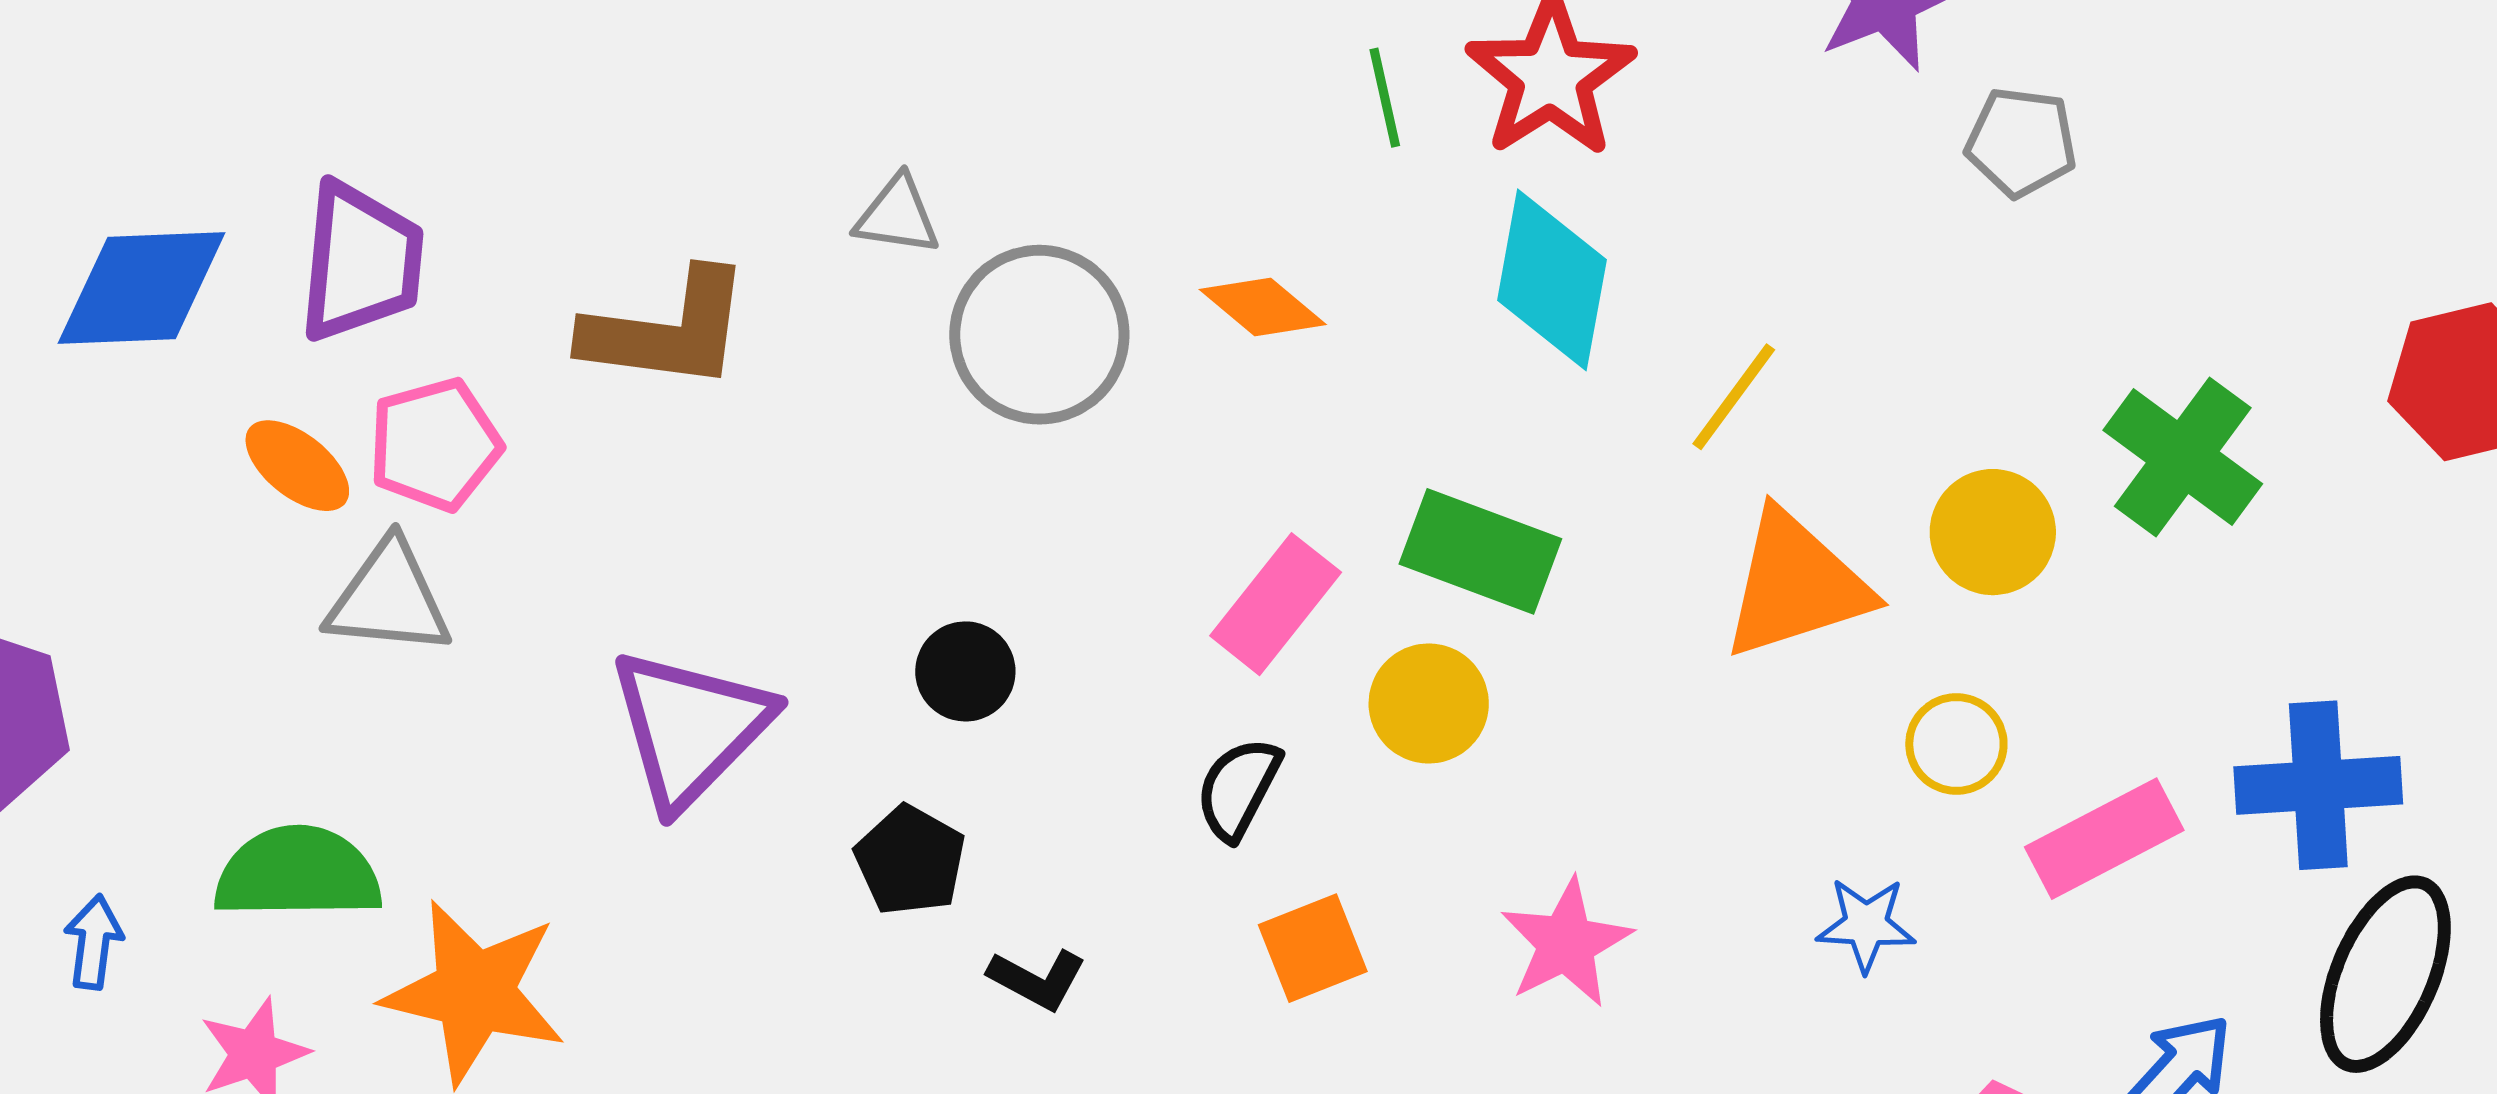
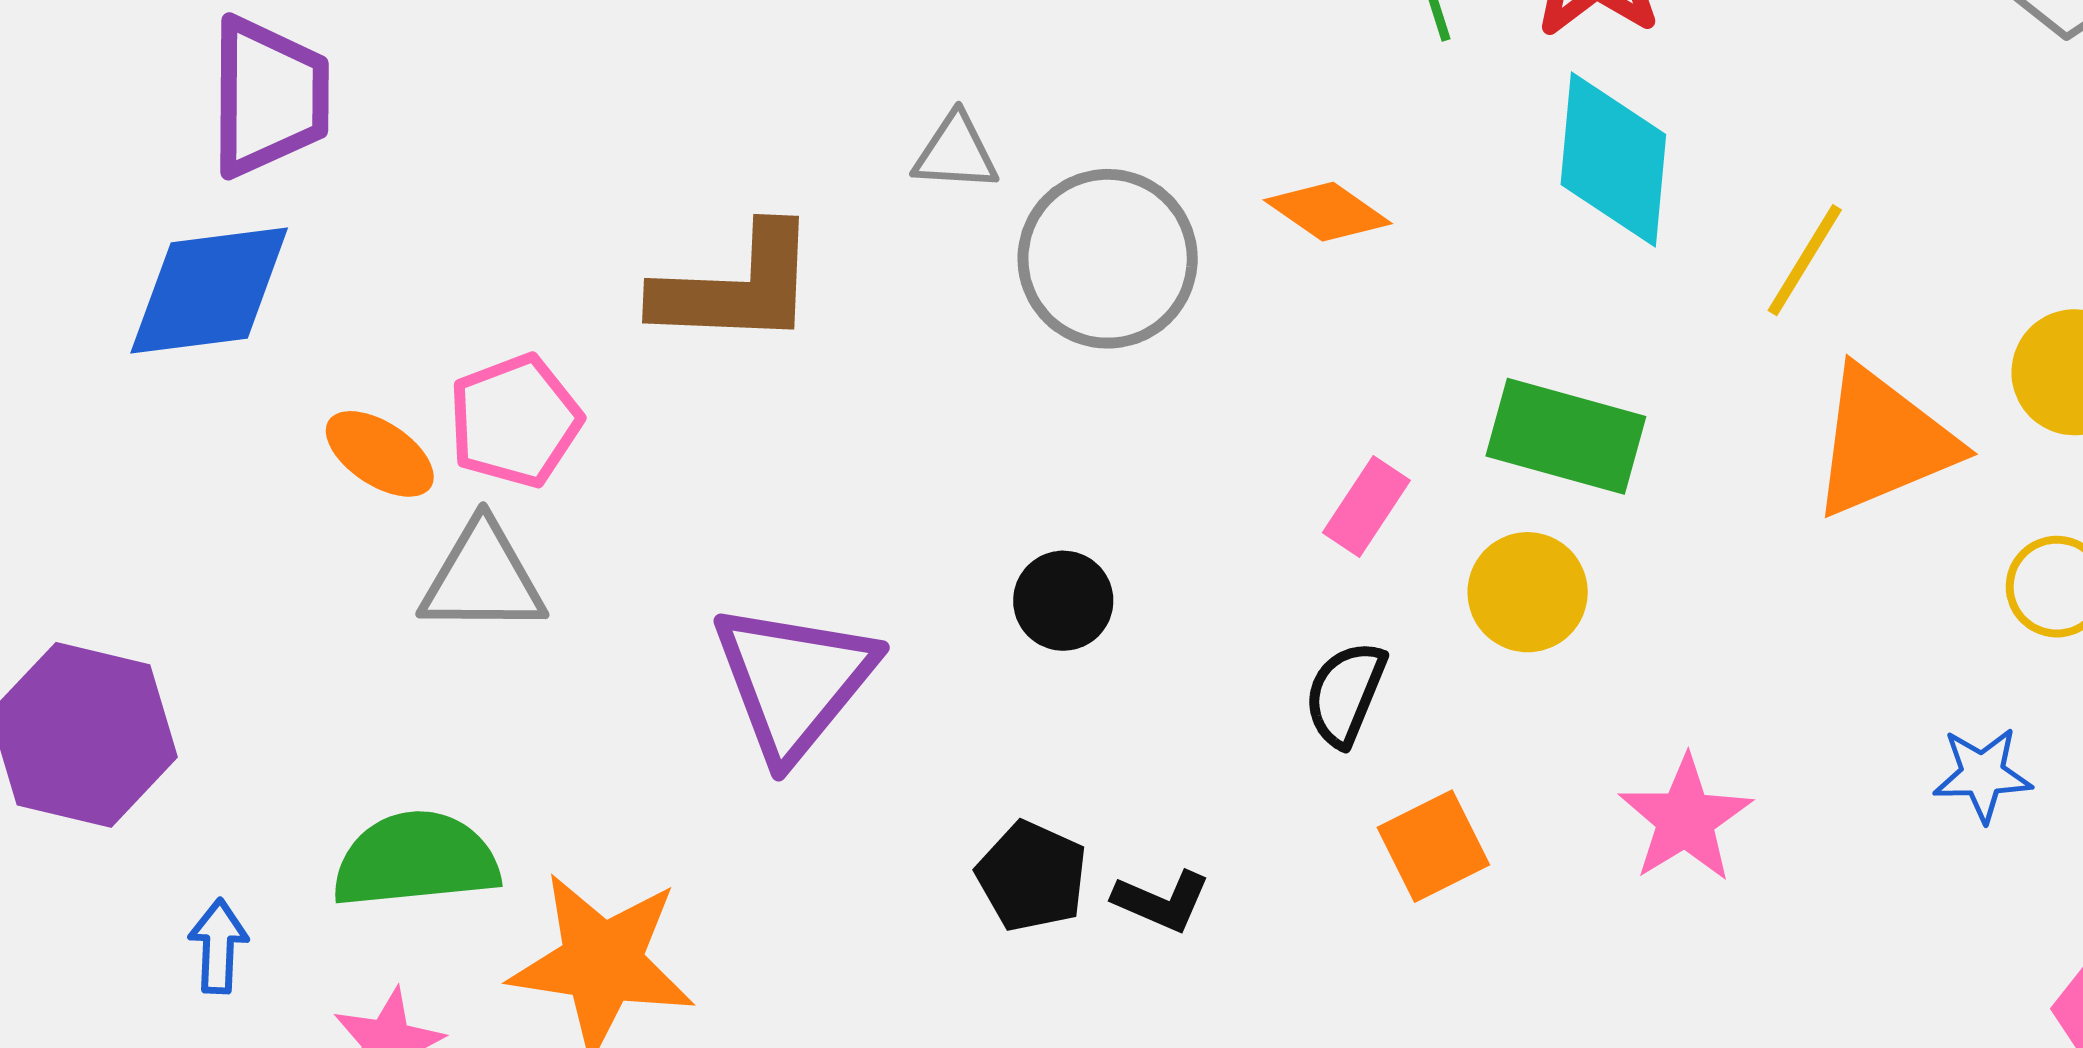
purple trapezoid: (361, 262) -> (269, 97), moved
pink rectangle: (1276, 604) -> (1366, 507), size x0.7
black pentagon: (910, 860) -> (1032, 876), moved

